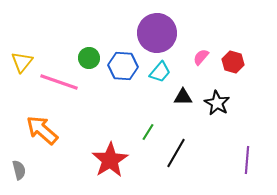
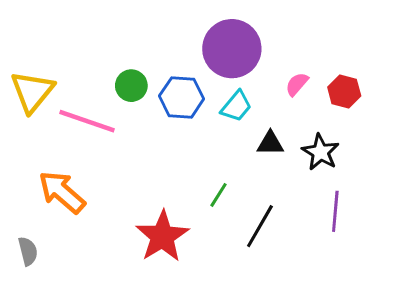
yellow triangle: (22, 62) -> (32, 92), size x1.4
purple line: (247, 160) -> (335, 211), moved

